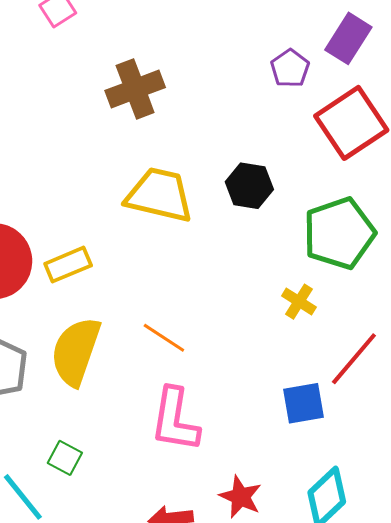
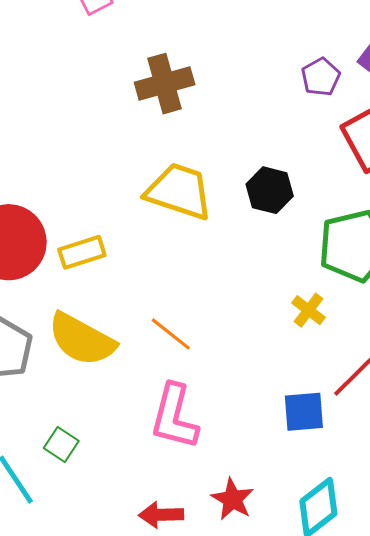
yellow semicircle: (76, 351) -> (82, 339), turned -86

